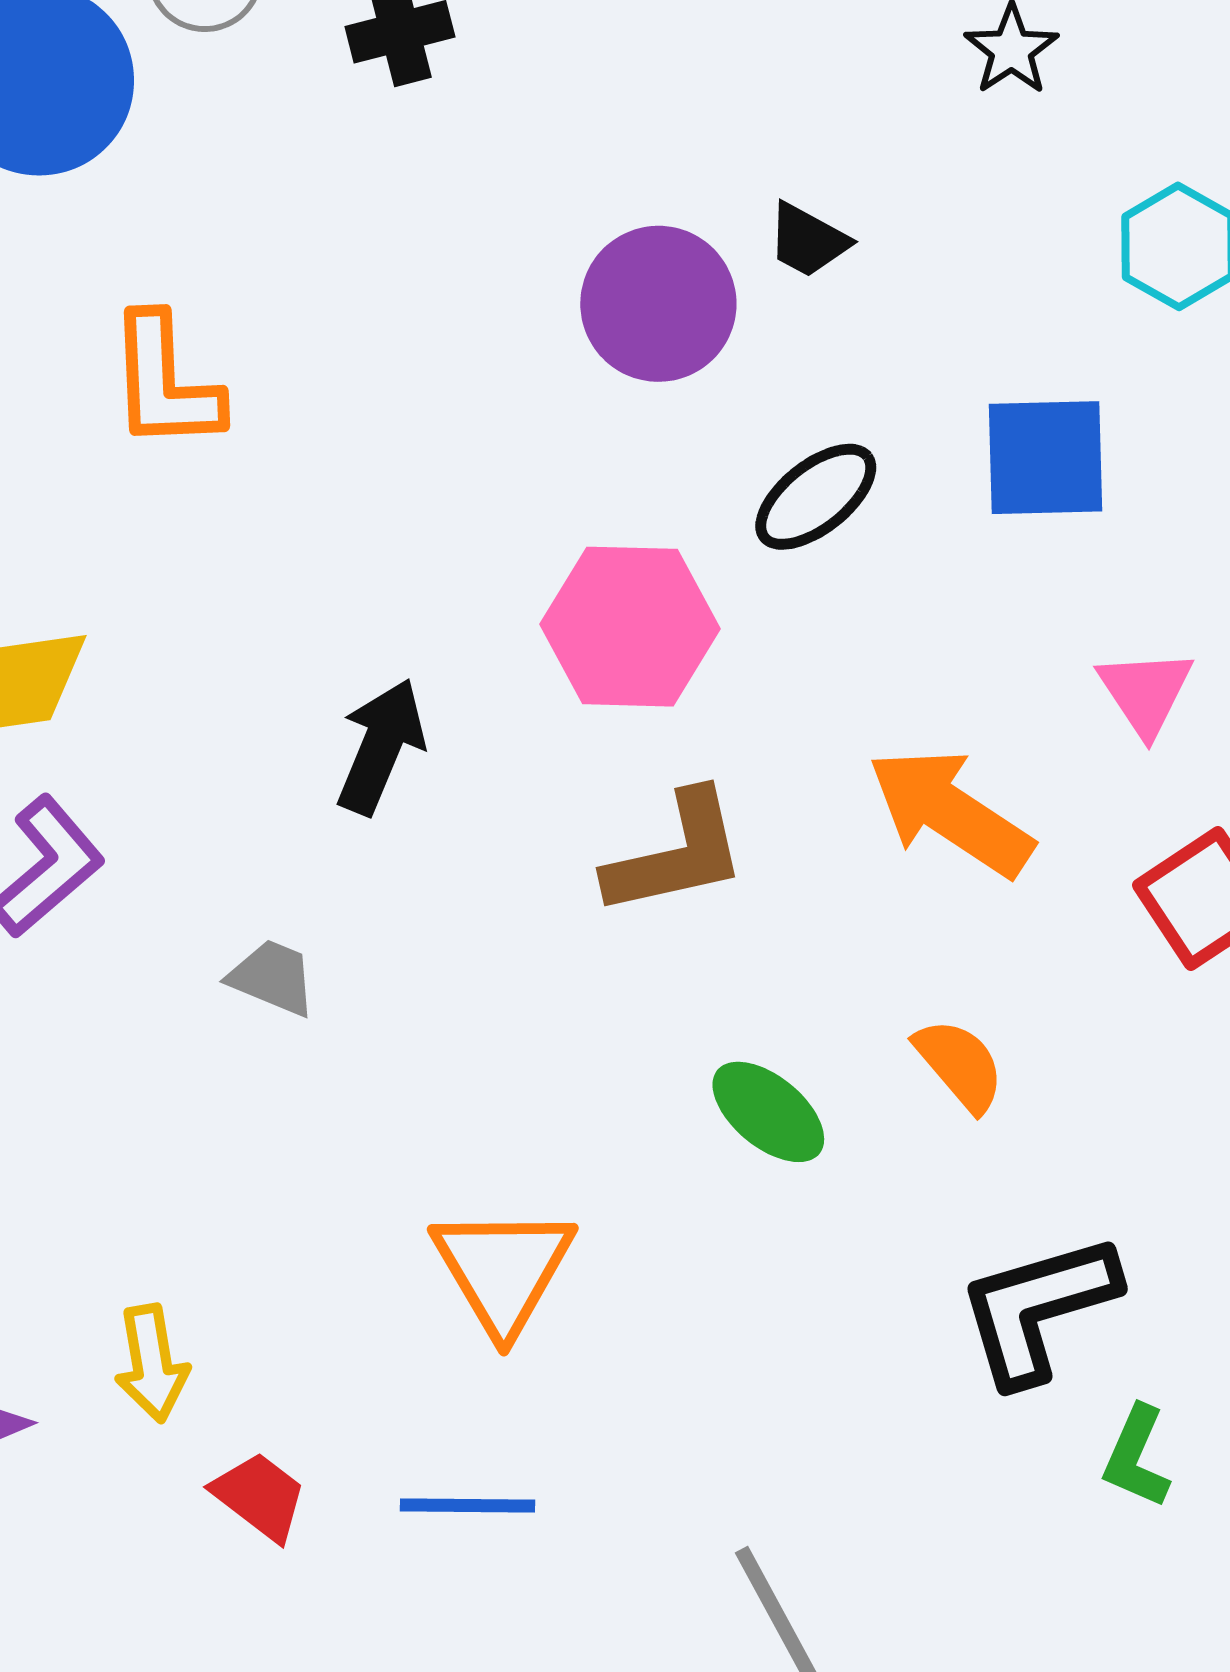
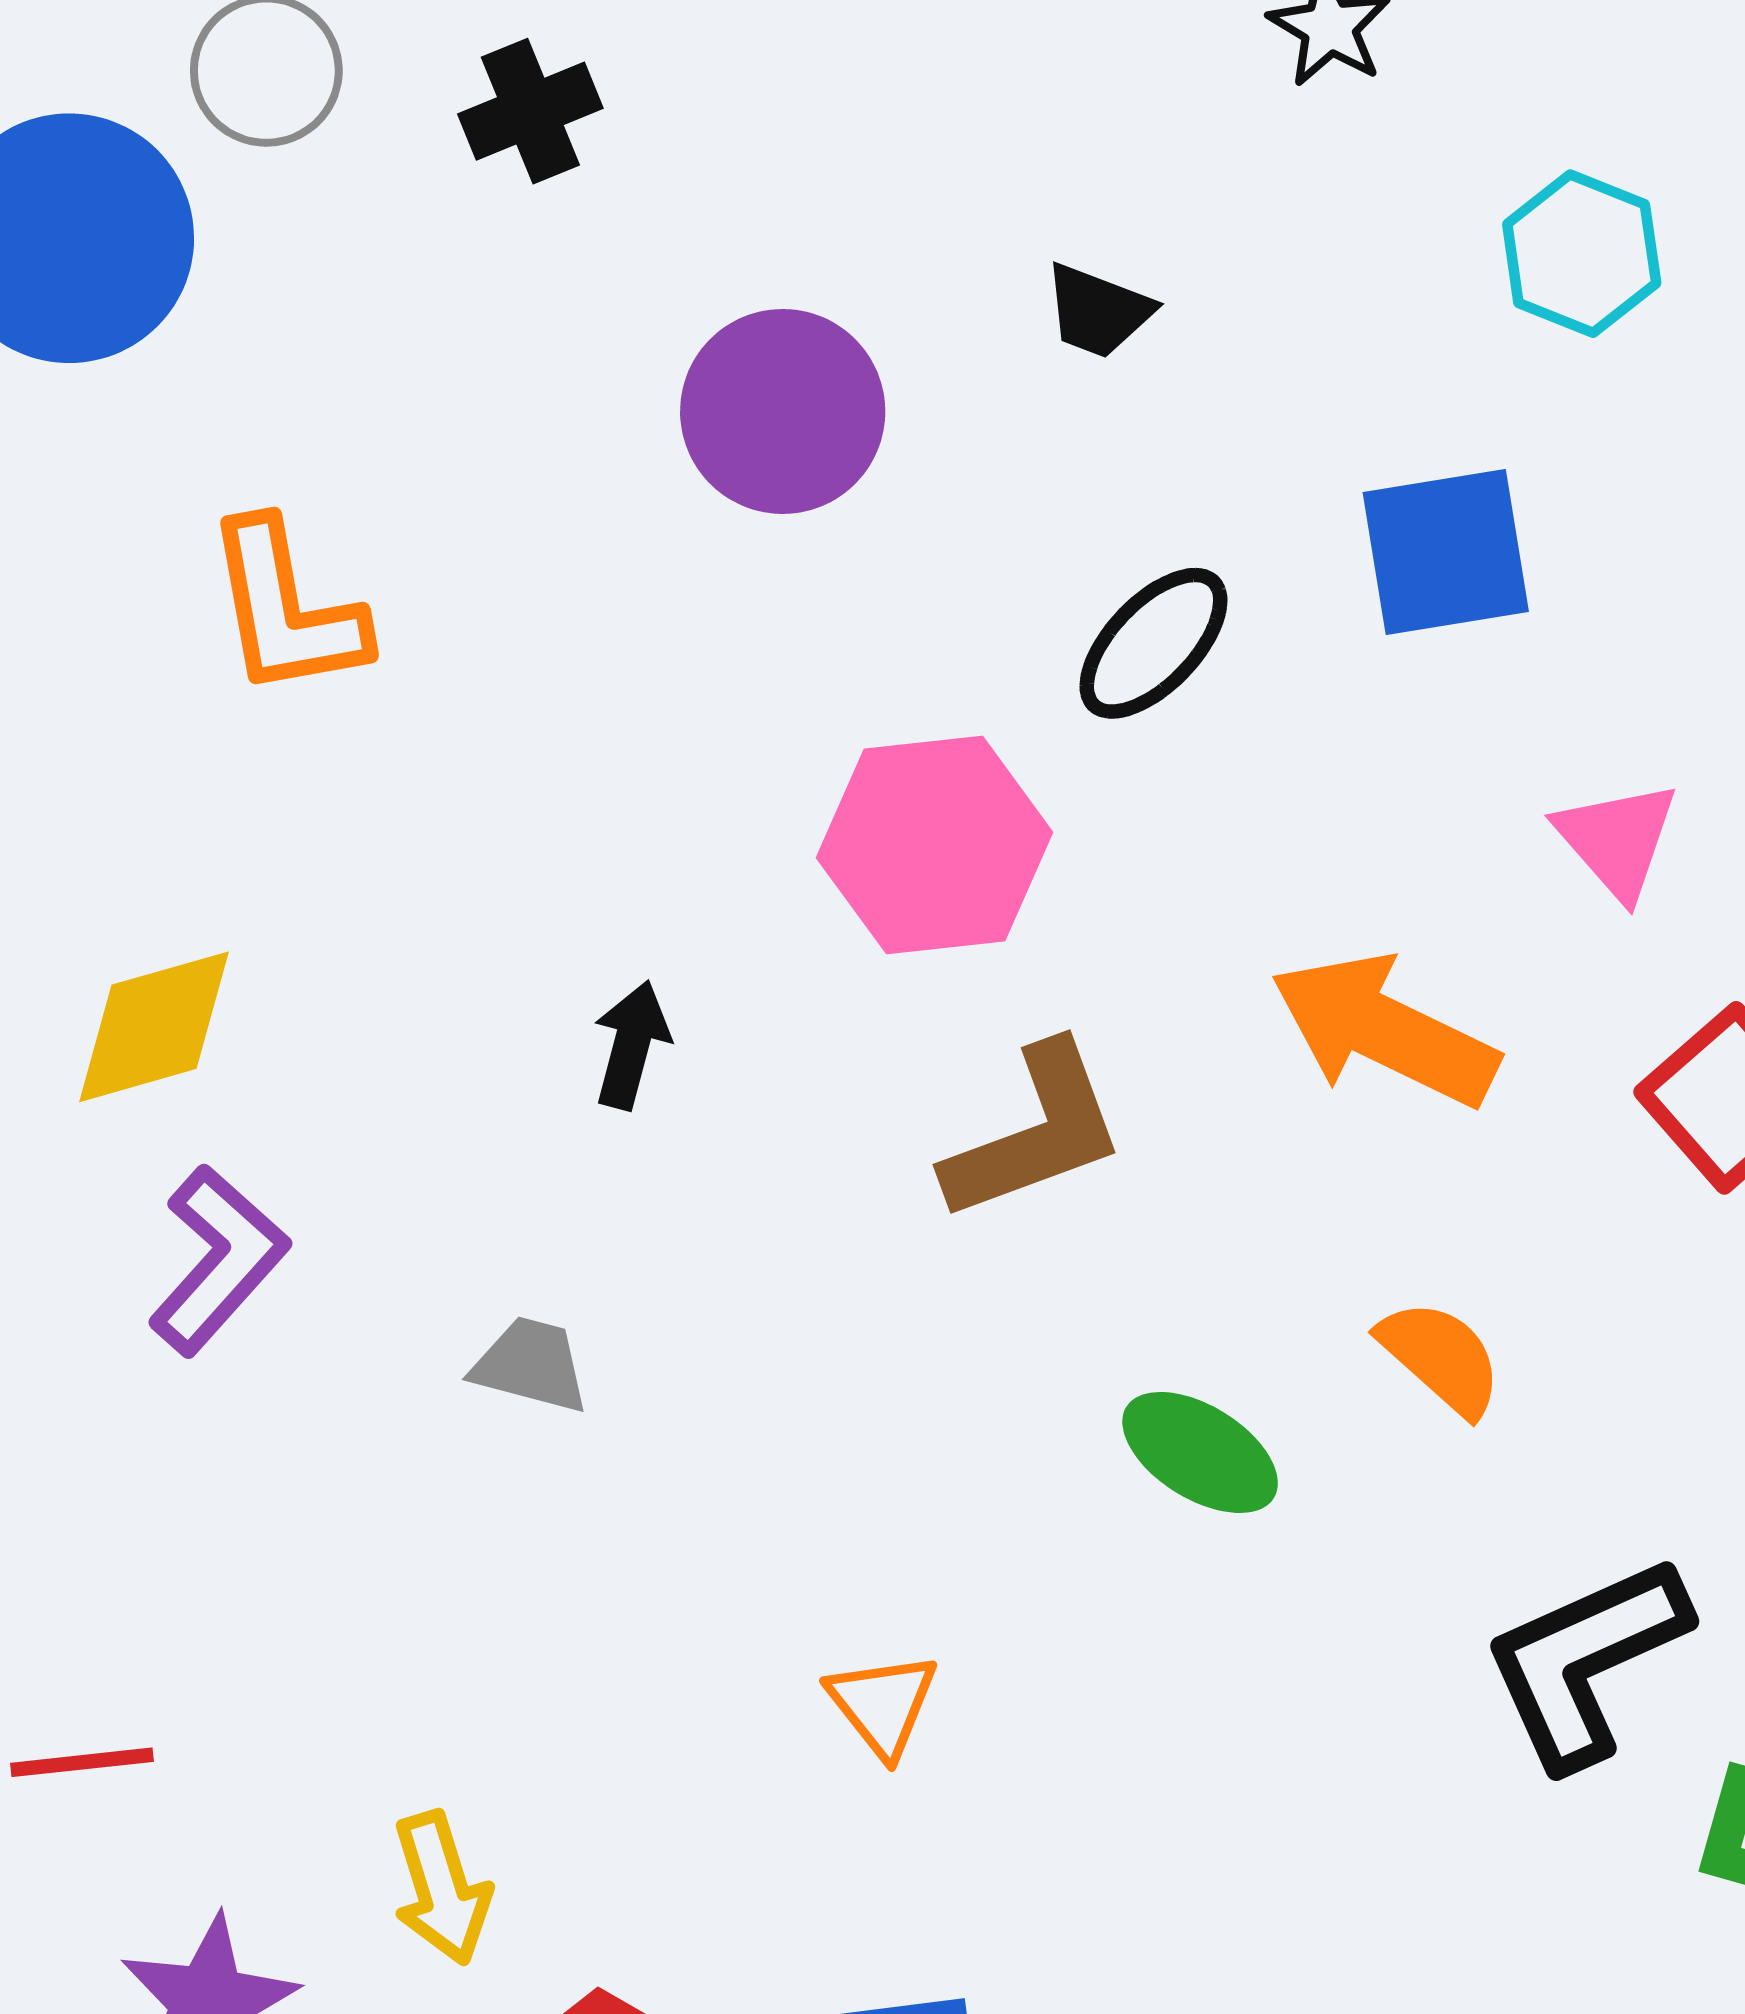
purple circle: (658, 304) -> (783, 411), moved
black arrow: (381, 746) -> (631, 1045), size x0.7
orange triangle: (503, 1270) -> (883, 1704), size x0.6

